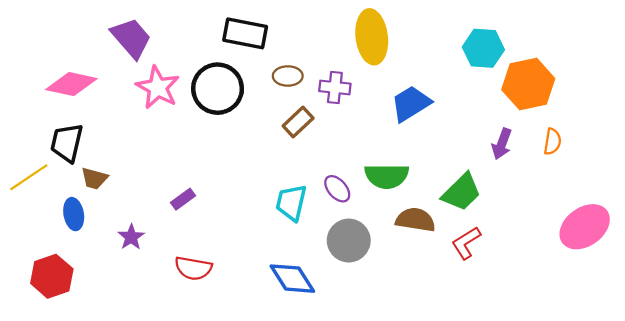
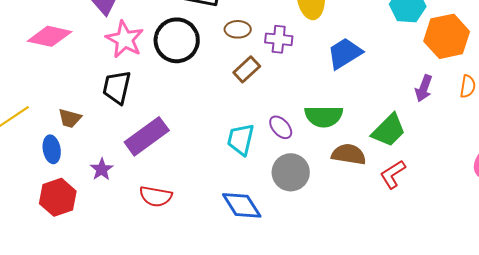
black trapezoid: (67, 143) -> (117, 87), moved
purple rectangle: (183, 199) -> (147, 136), size x2.0
red hexagon: (52, 276) -> (58, 197), moved

